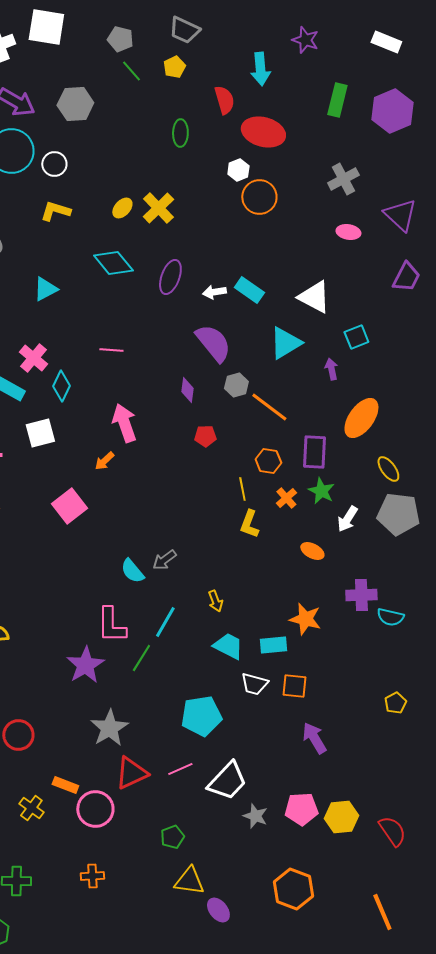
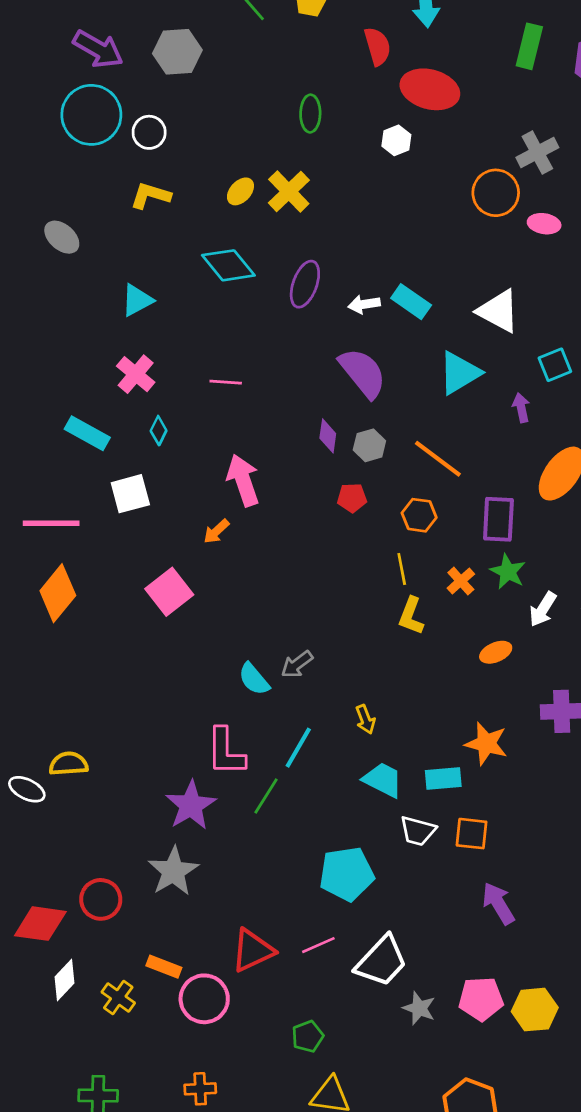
green ellipse: (180, 133) -> (310, 114), moved
orange circle: (259, 197) -> (496, 193), moved
pink cross: (33, 358) -> (136, 374), moved
gray hexagon: (236, 385) -> (369, 445), moved
cyan diamond: (61, 386) -> (159, 431), size x0.7
orange hexagon: (268, 461) -> (419, 515), moved
orange ellipse: (312, 551) -> (496, 652), turned -50
gray star: (109, 728) -> (173, 871), moved

